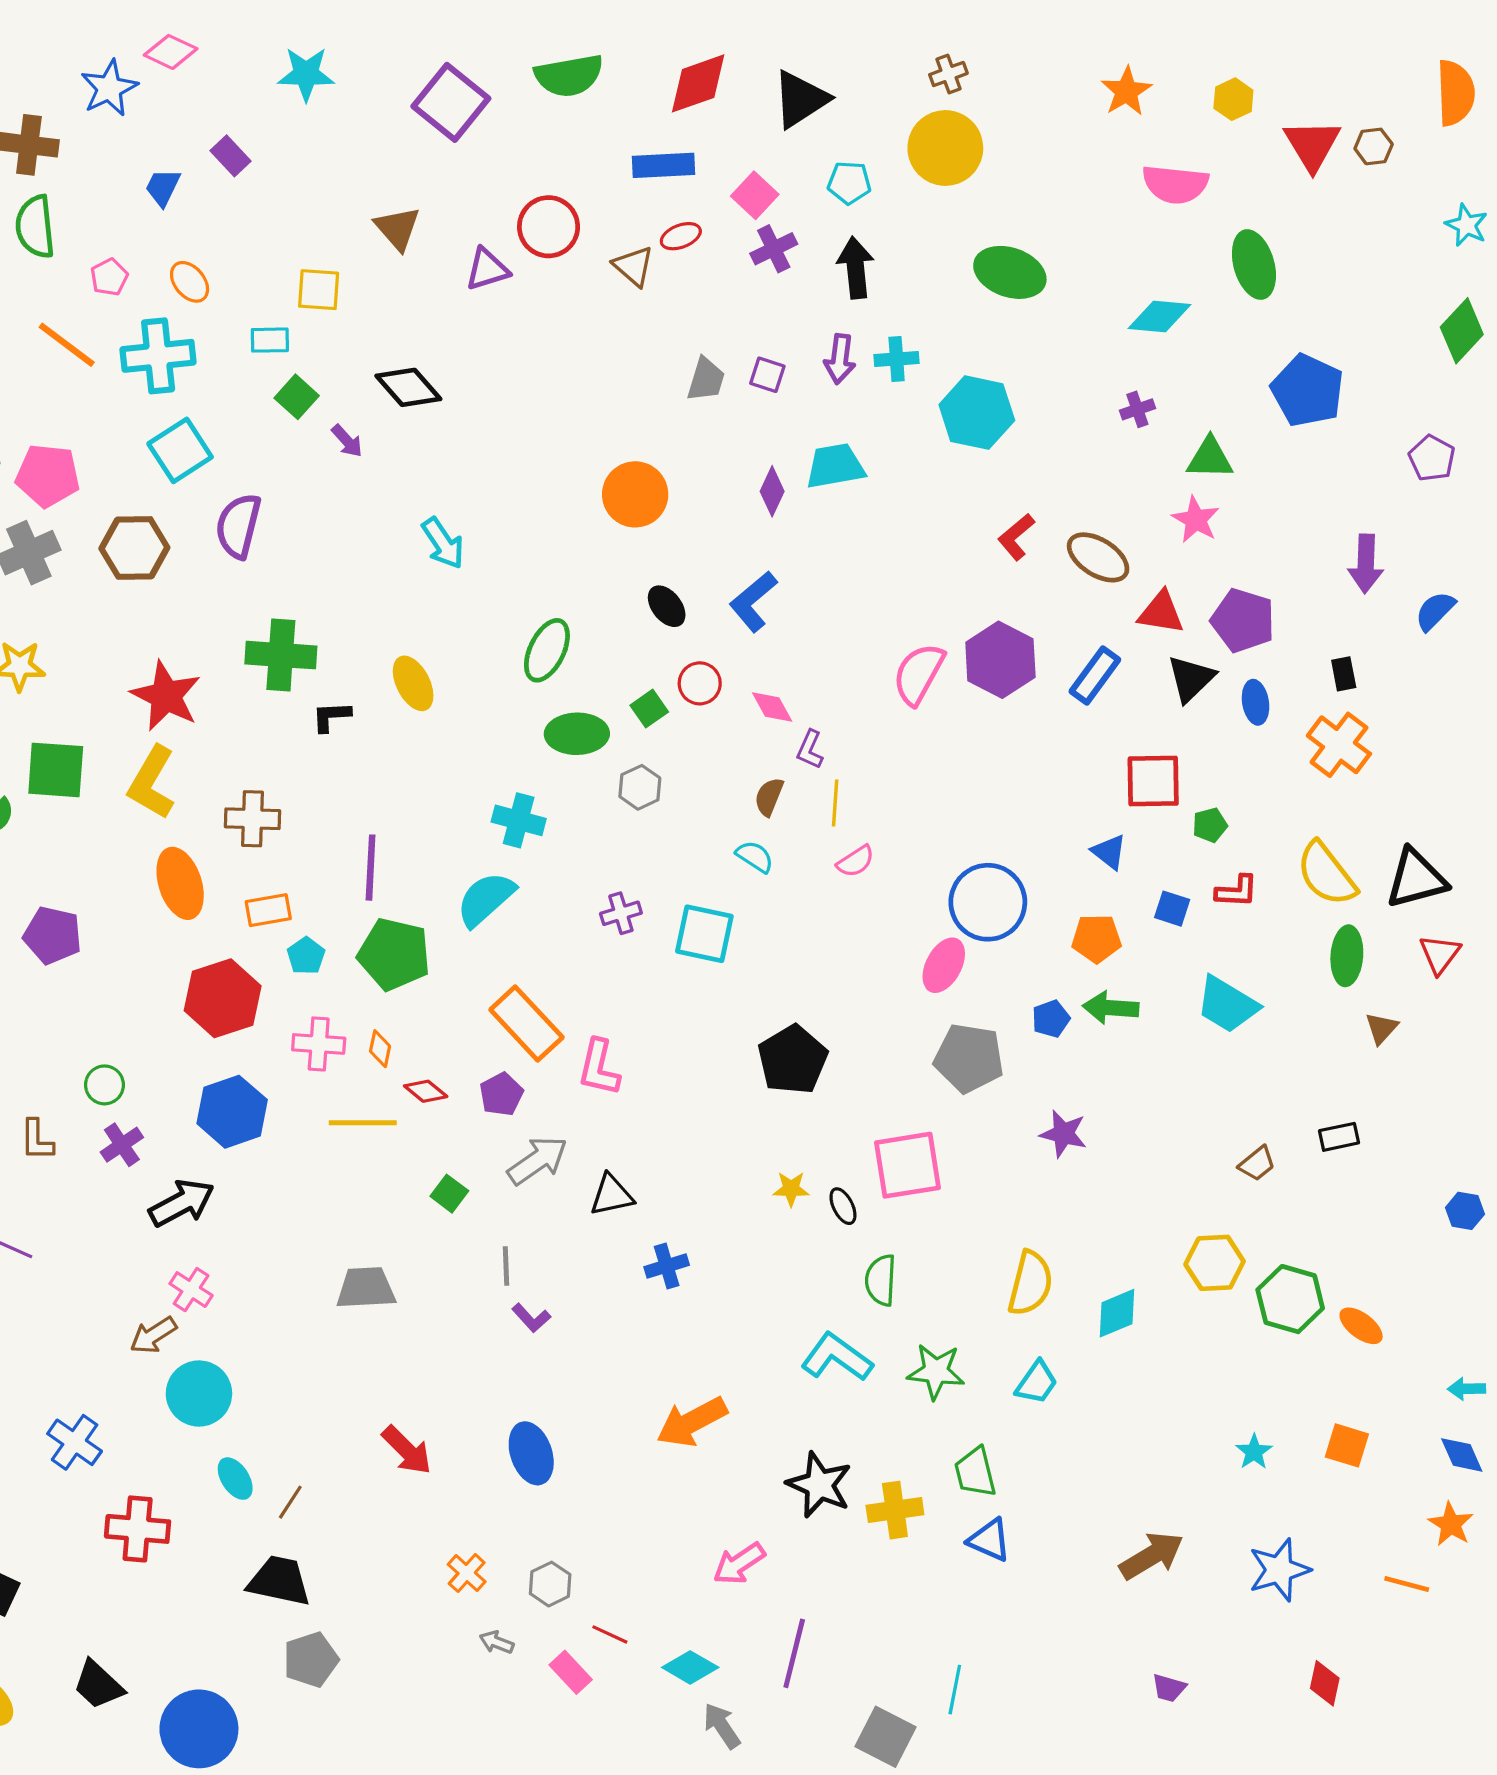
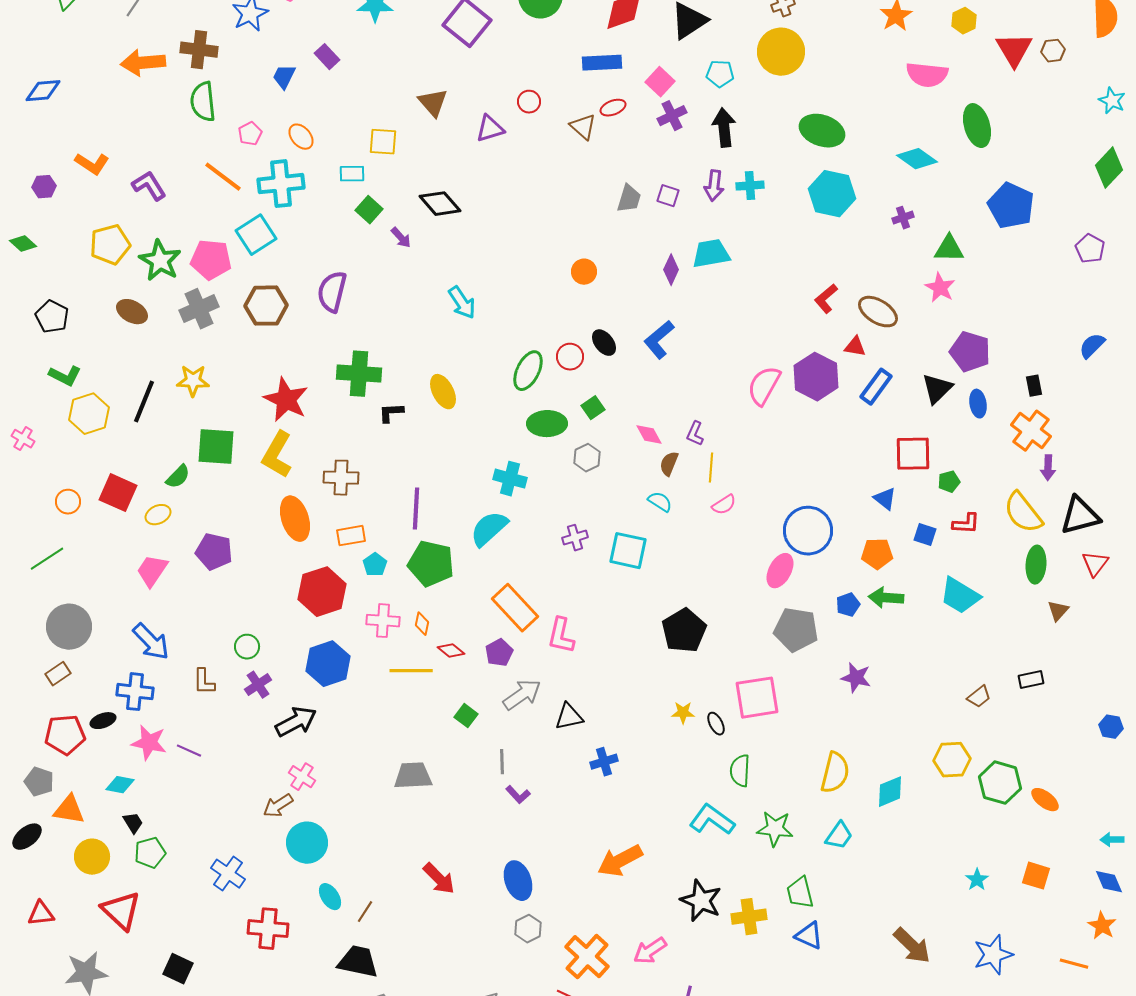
red circle: (549, 227) -> (529, 102), size x0.6
cyan diamond: (1159, 316) -> (917, 159), turned 30
cyan hexagon: (977, 413) -> (832, 194), moved
cyan square: (180, 450) -> (256, 235), moved
orange circle: (635, 494) -> (584, 272), size x0.6
purple arrow: (1366, 564) -> (1048, 468), moved, size x0.7
red triangle: (1161, 613) -> (855, 347), moved, size x0.7
red circle: (700, 683) -> (570, 357), moved
pink diamond: (772, 707) -> (649, 435), moved
brown arrow: (1152, 1556) -> (912, 946), turned 75
orange cross: (467, 1573) -> (587, 957), moved, size x1.8
gray hexagon: (550, 1584) -> (528, 929), moved

